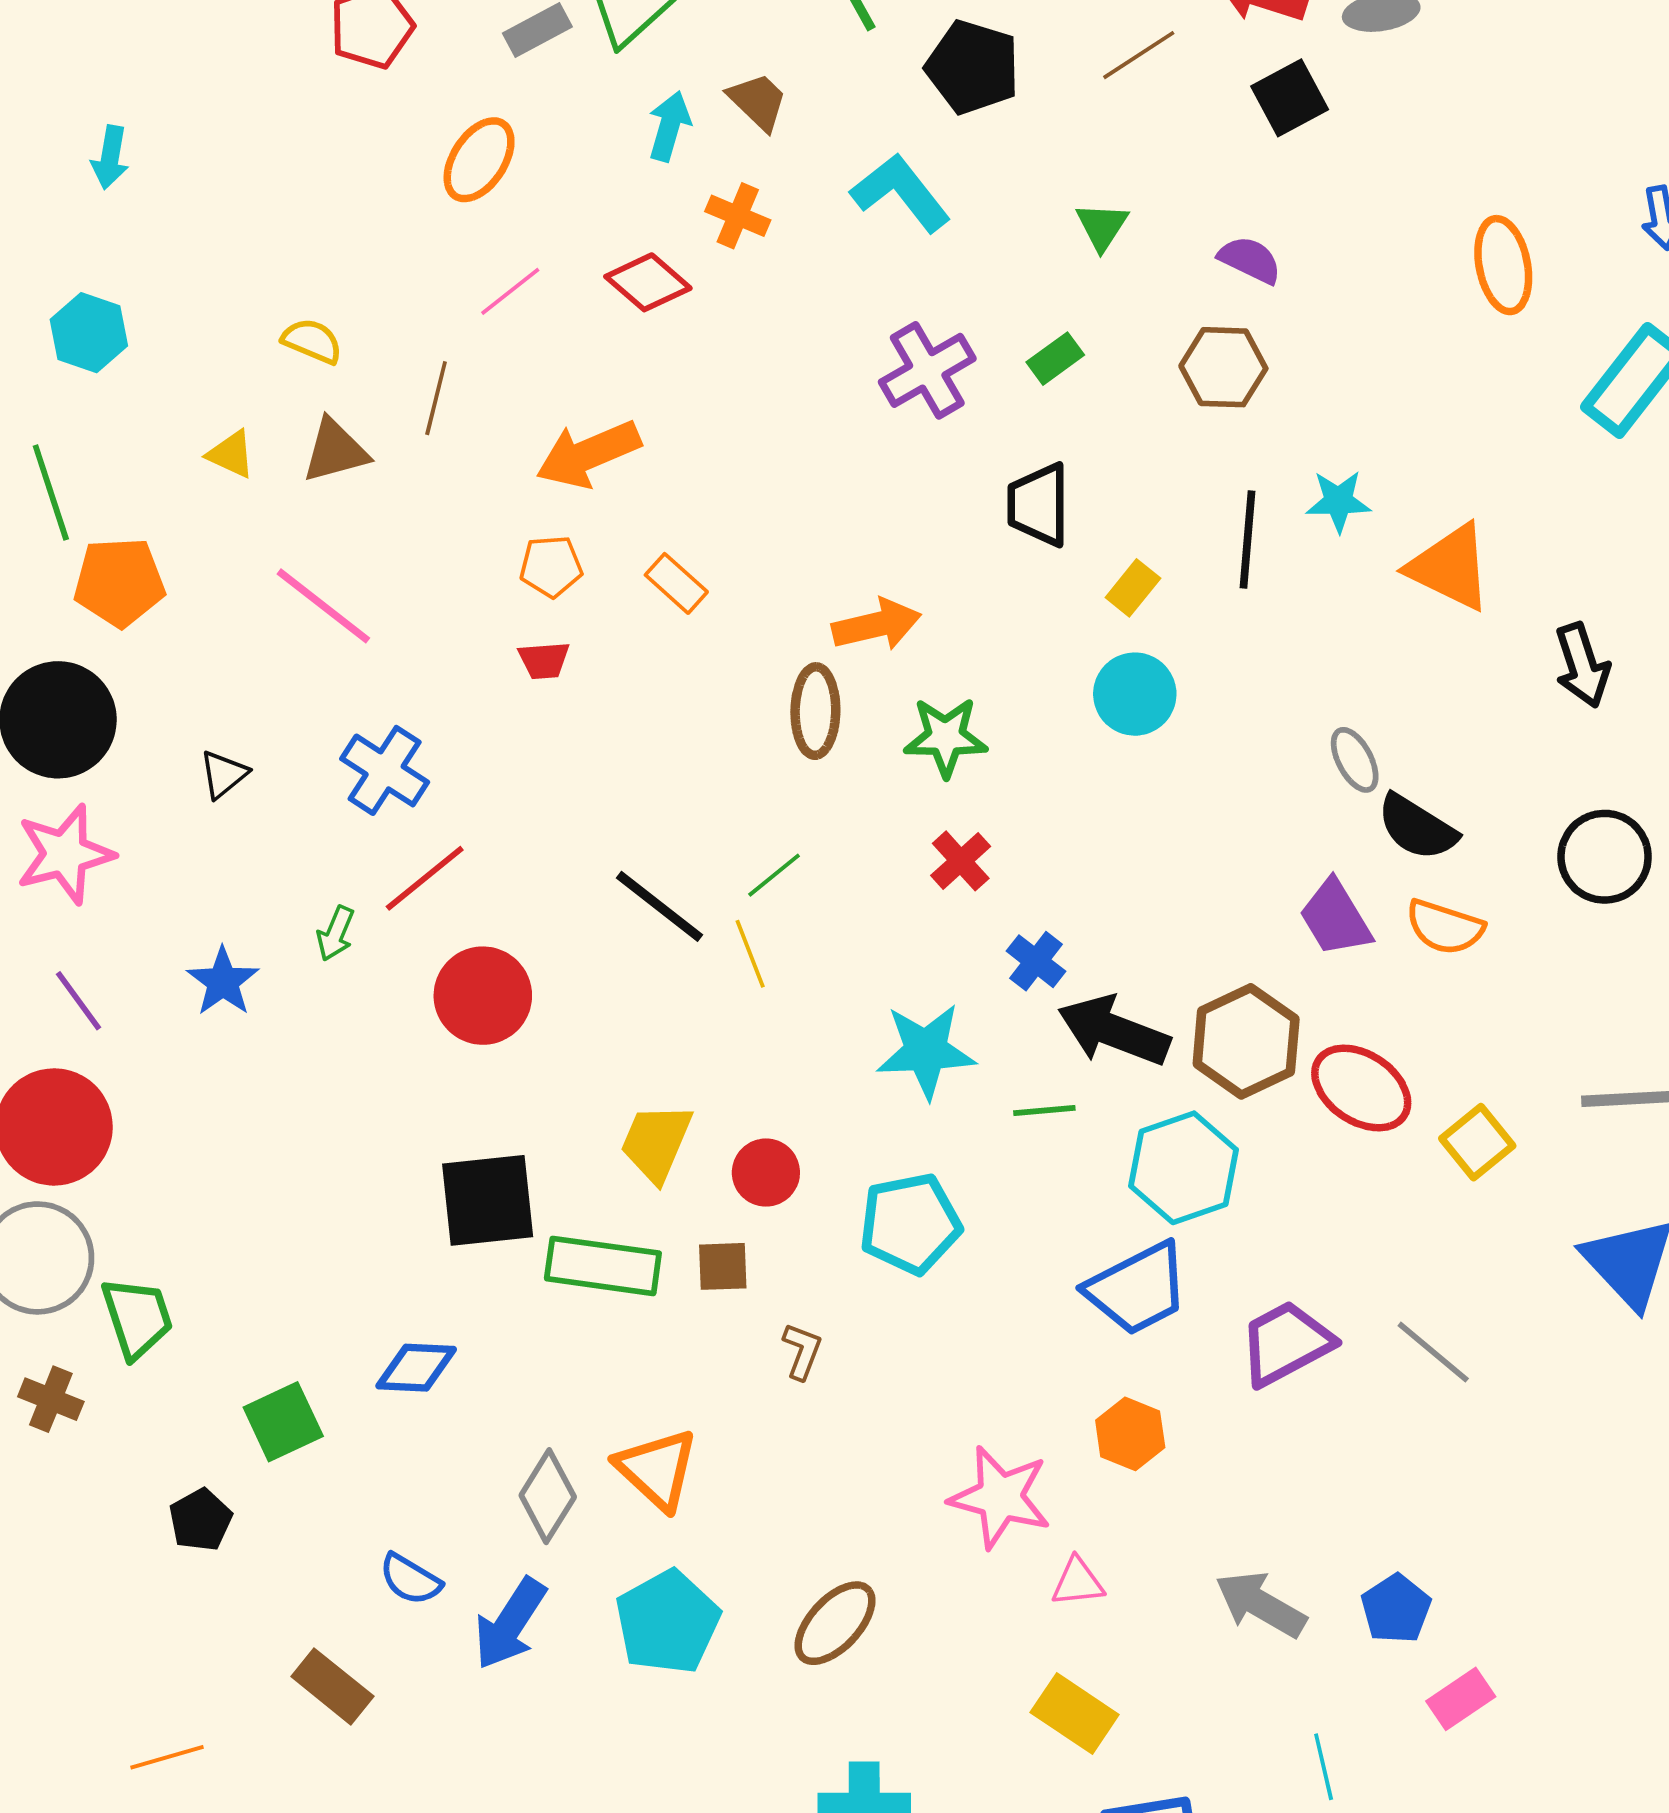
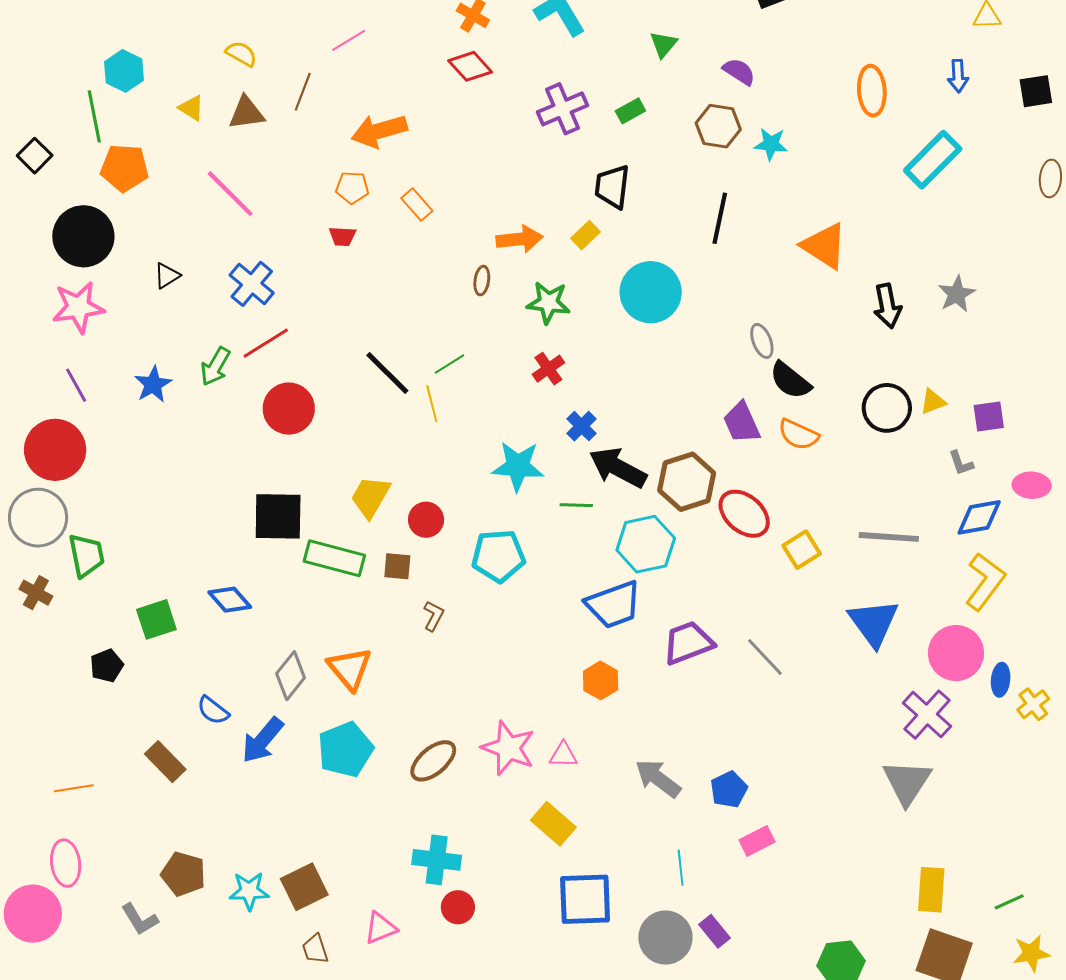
red diamond: (648, 282) -> (470, 66), moved
cyan hexagon: (89, 333) -> (124, 71), moved
cyan star: (1338, 501) -> (771, 144), moved
yellow rectangle: (1133, 588) -> (586, 235), moved
cyan circle: (1135, 694) -> (651, 292), size x1.4
brown ellipse: (815, 711) -> (482, 281), size x0.6
green arrow: (336, 933) -> (215, 366), size x1.4
blue diamond: (416, 1368) -> (230, 600), turned 39
pink star: (1000, 1497) -> (508, 748), moved

